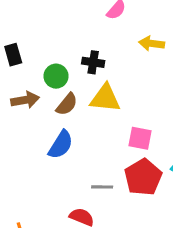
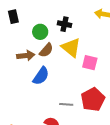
yellow triangle: (105, 98) -> (71, 48), turned 30
brown arrow: (25, 100) -> (26, 56), moved
pink square: (140, 138) -> (90, 63), moved

